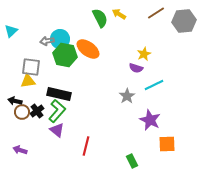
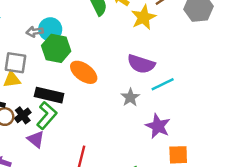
orange ellipse: (88, 49) -> (84, 72), moved
yellow star: (144, 54) -> (143, 17), moved, size x1.5
purple semicircle: (136, 68) -> (141, 64), size x1.6
purple triangle: (57, 130) -> (36, 139), moved

